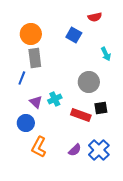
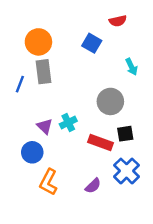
blue line: (22, 78) -> (20, 84), moved
blue cross: (99, 150) -> (127, 171), moved

